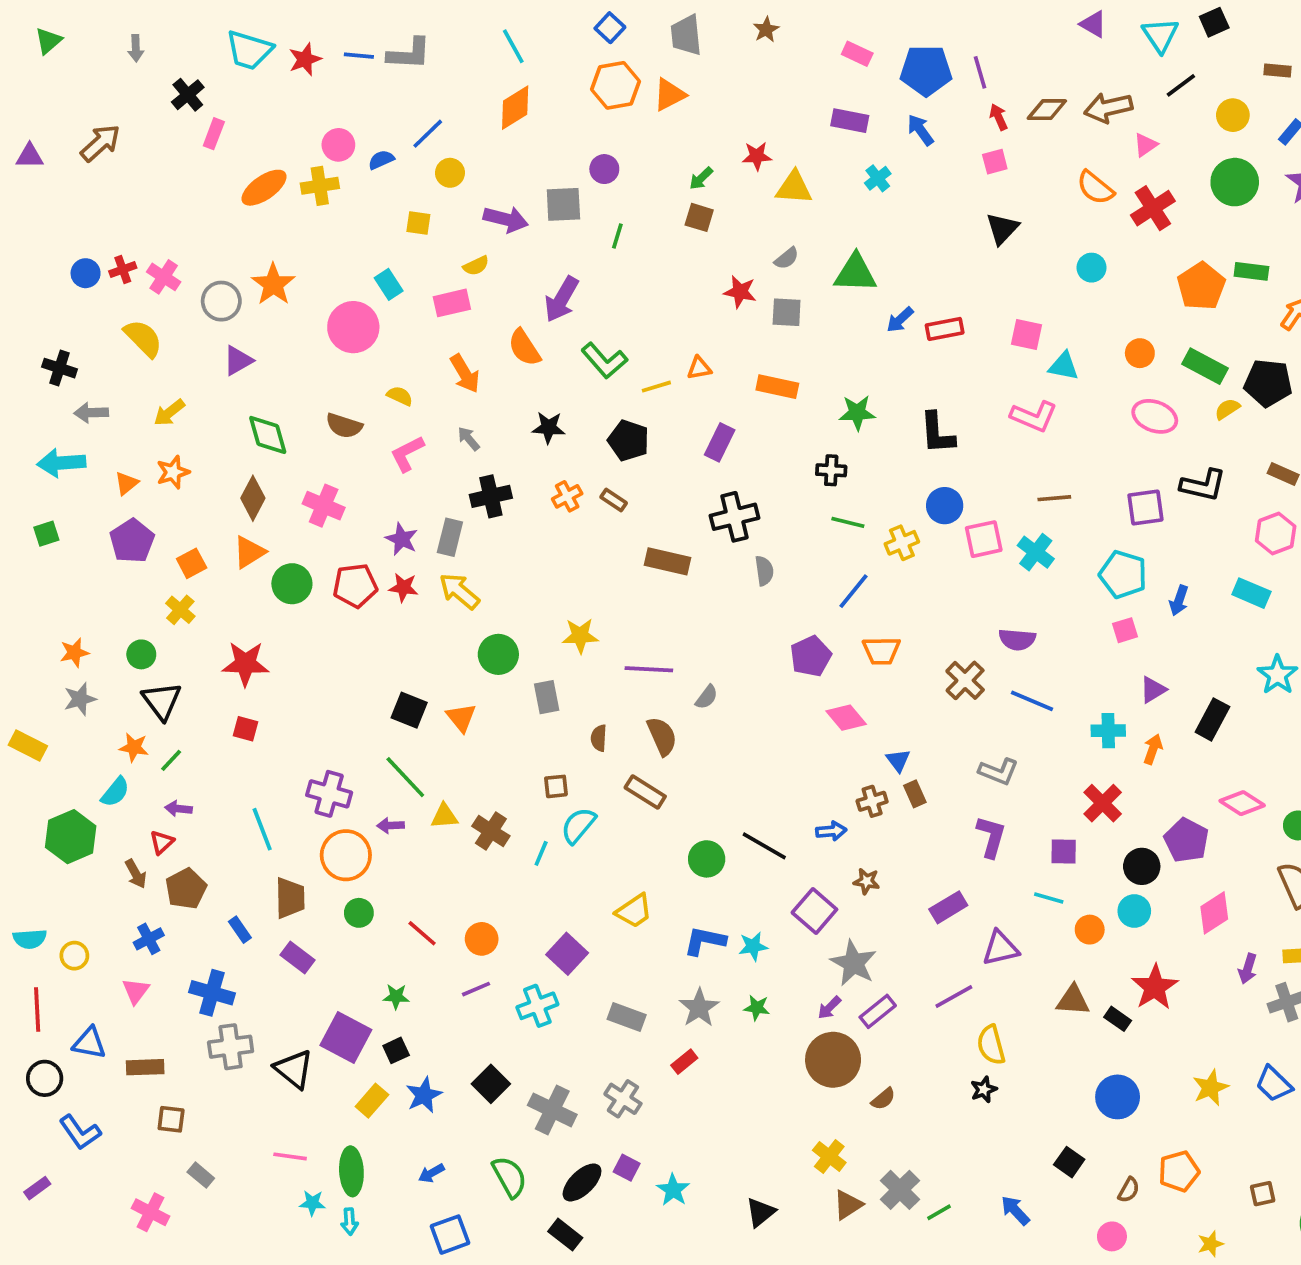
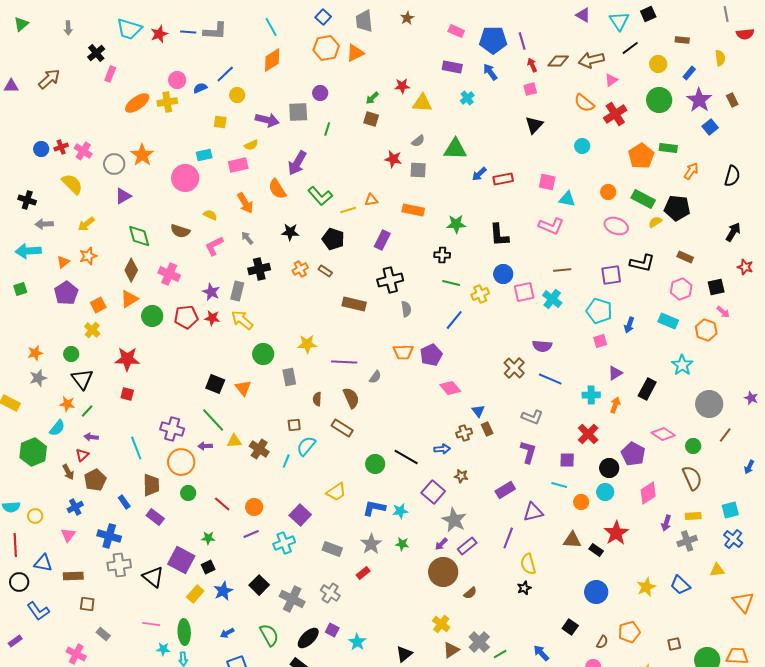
cyan rectangle: (389, 284) -> (204, 155), turned -70
orange trapezoid: (881, 651) -> (403, 352), moved
purple line: (954, 997) -> (508, 538), turned -40

